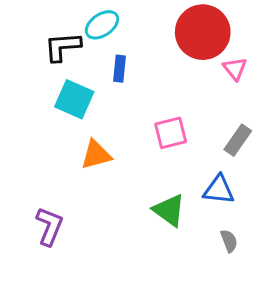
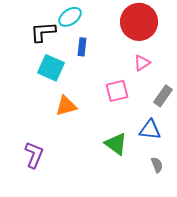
pink triangle: (235, 69) -> (142, 63), moved, turned 36

